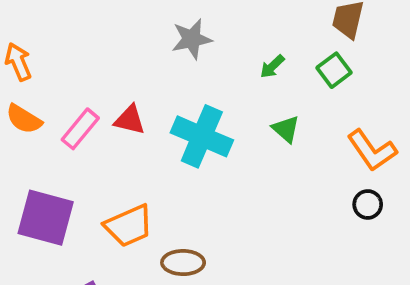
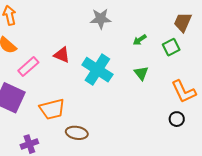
pink rectangle: (80, 129) -> (28, 67), moved

